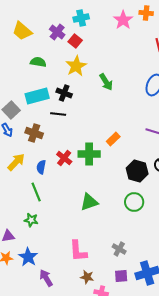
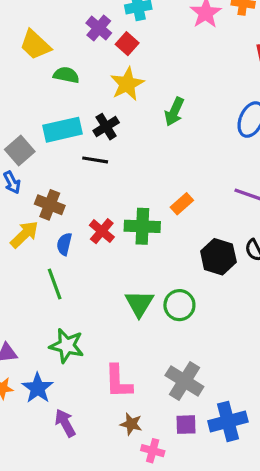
yellow trapezoid: (22, 31) -> (35, 45), moved
green arrow: (106, 82) -> (174, 112), turned 54
black cross: (64, 93) -> (106, 127), turned 35
brown cross: (34, 133) -> (50, 205), moved
green triangle: (89, 202) -> (139, 304), turned -42
green circle: (134, 202) -> (179, 305), moved
green star: (31, 220) -> (67, 346), moved, size x1.5
gray cross: (119, 249) -> (184, 381), size x1.6

